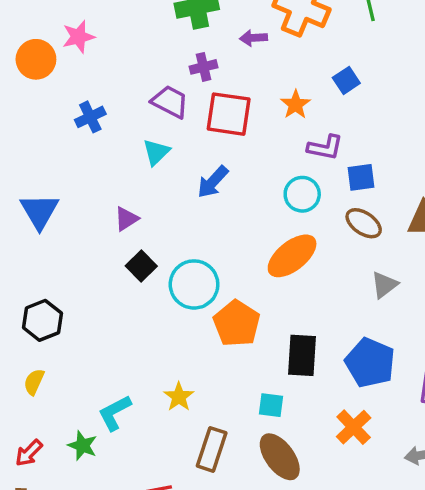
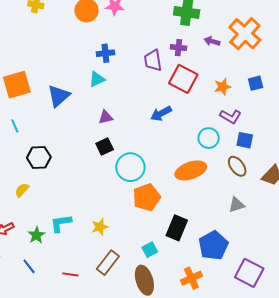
purple trapezoid: (170, 102) -> (153, 60), turned -145
cyan triangle: (156, 152) -> (97, 79), moved
cyan square: (271, 405) -> (150, 250), turned 35

